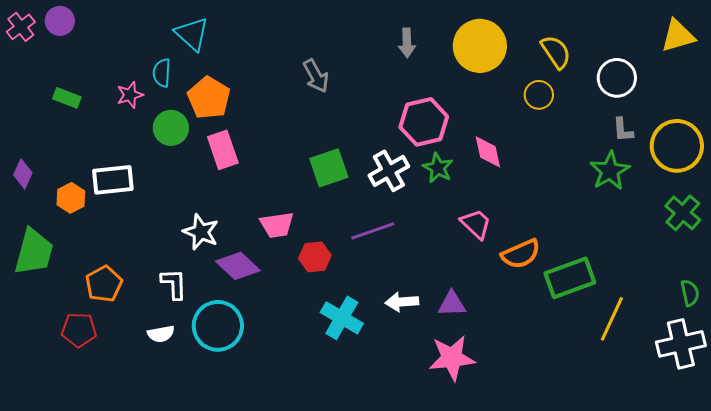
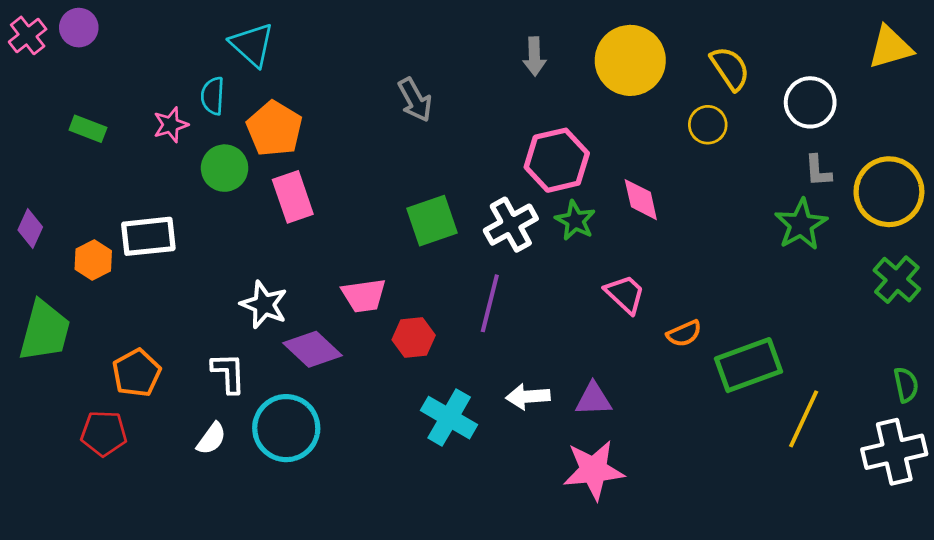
purple line: (373, 231) -> (490, 303), turned -57
orange semicircle: (521, 254) -> (684, 334), size x0.7
white semicircle: (161, 334) -> (211, 439), turned -44

